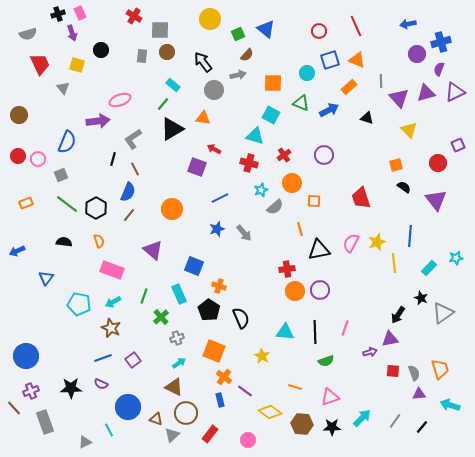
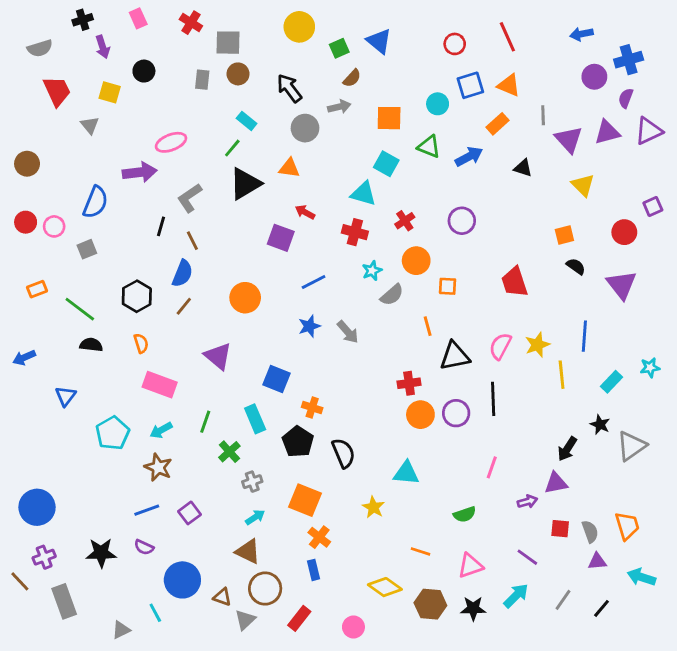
pink rectangle: (80, 13) -> (138, 18), moved
green line: (67, 204) -> (80, 309), moved
cyan pentagon: (79, 304) -> (113, 433), turned 30
black line: (315, 332) -> (493, 399), moved
purple line: (245, 391) -> (527, 557), moved

